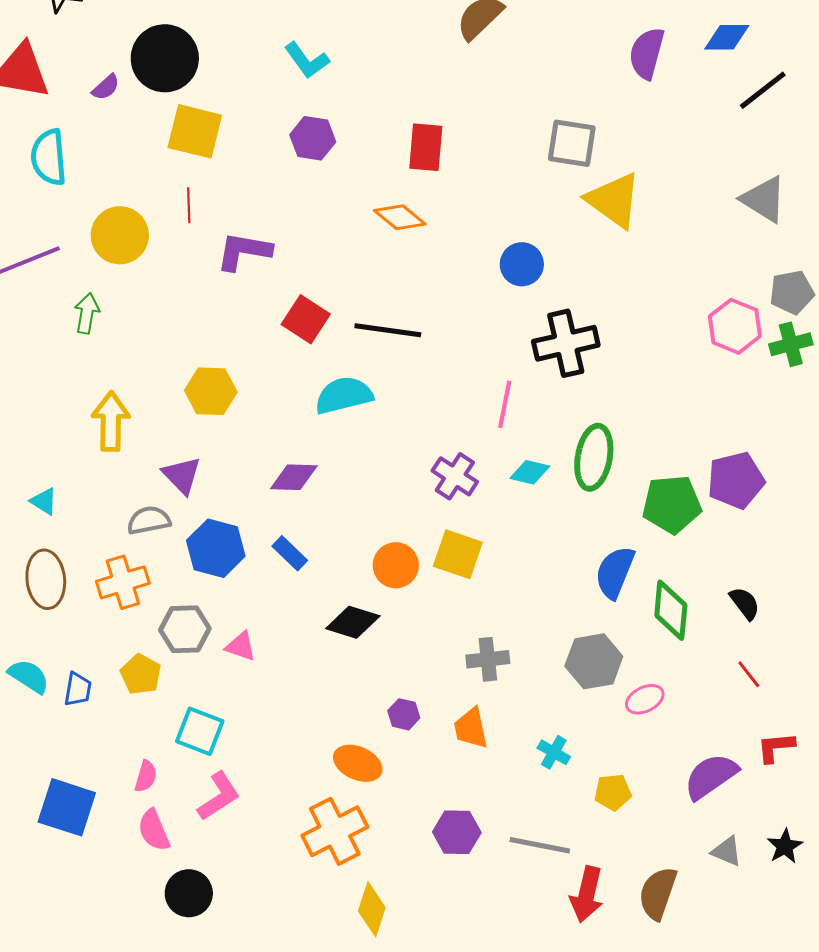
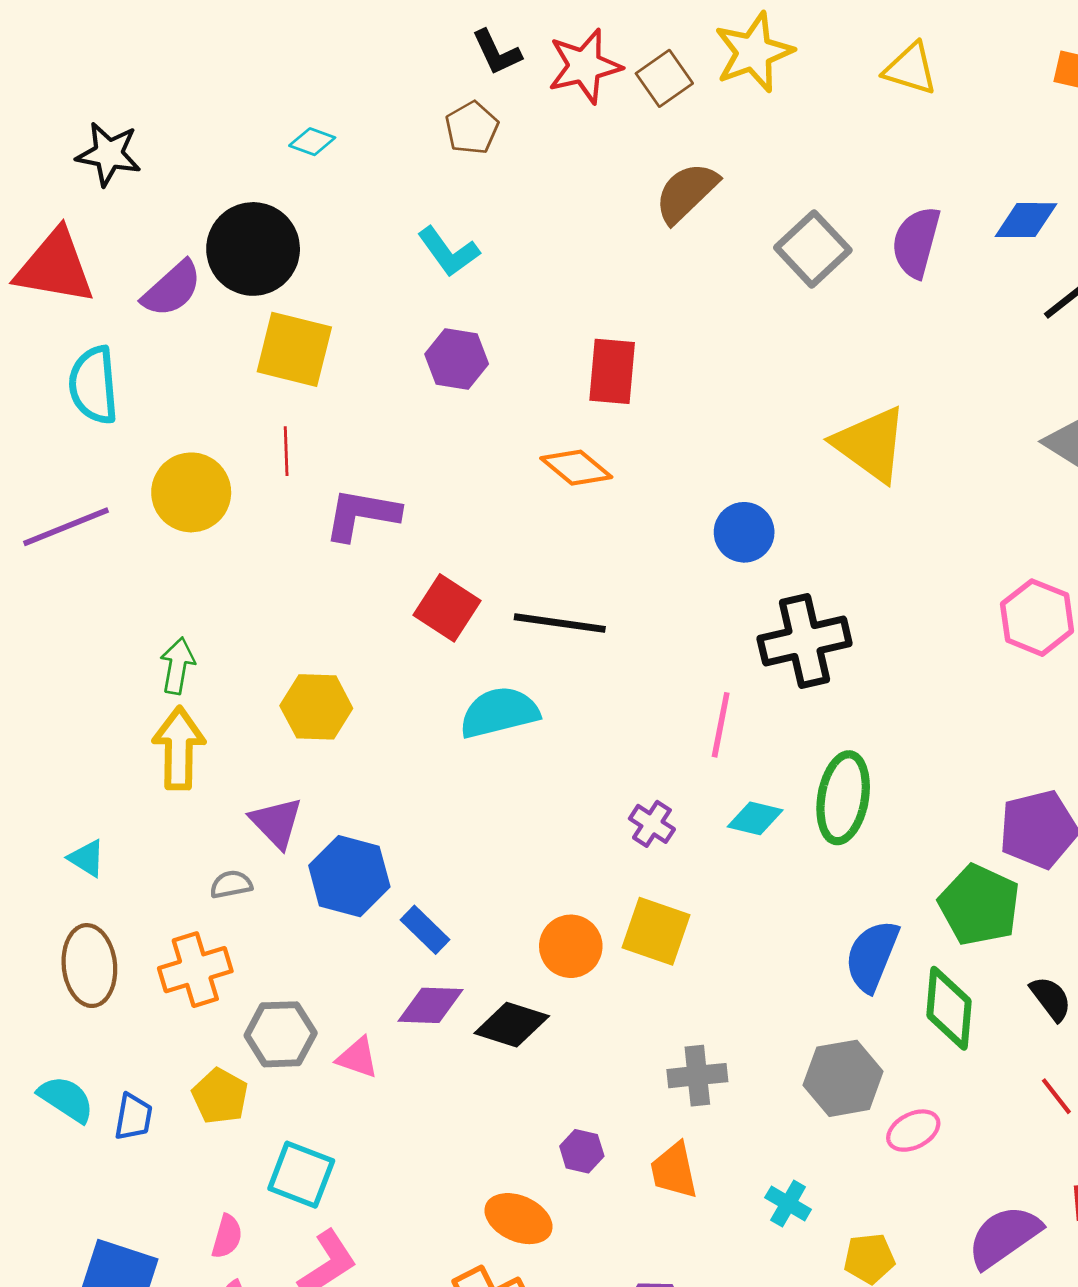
purple semicircle: (106, 87) -> (172, 289), size x1.6
gray square: (572, 143) -> (813, 249), moved, turned 38
green arrow: (87, 313) -> (177, 666), moved
purple cross: (455, 476) -> (652, 824), size x0.7
purple diamond: (294, 477) -> (430, 1005), moved
green pentagon: (672, 504) -> (979, 905), moved, turned 30
gray semicircle: (149, 520) -> (231, 884), size x0.7
blue hexagon: (216, 548) -> (349, 876), moved

